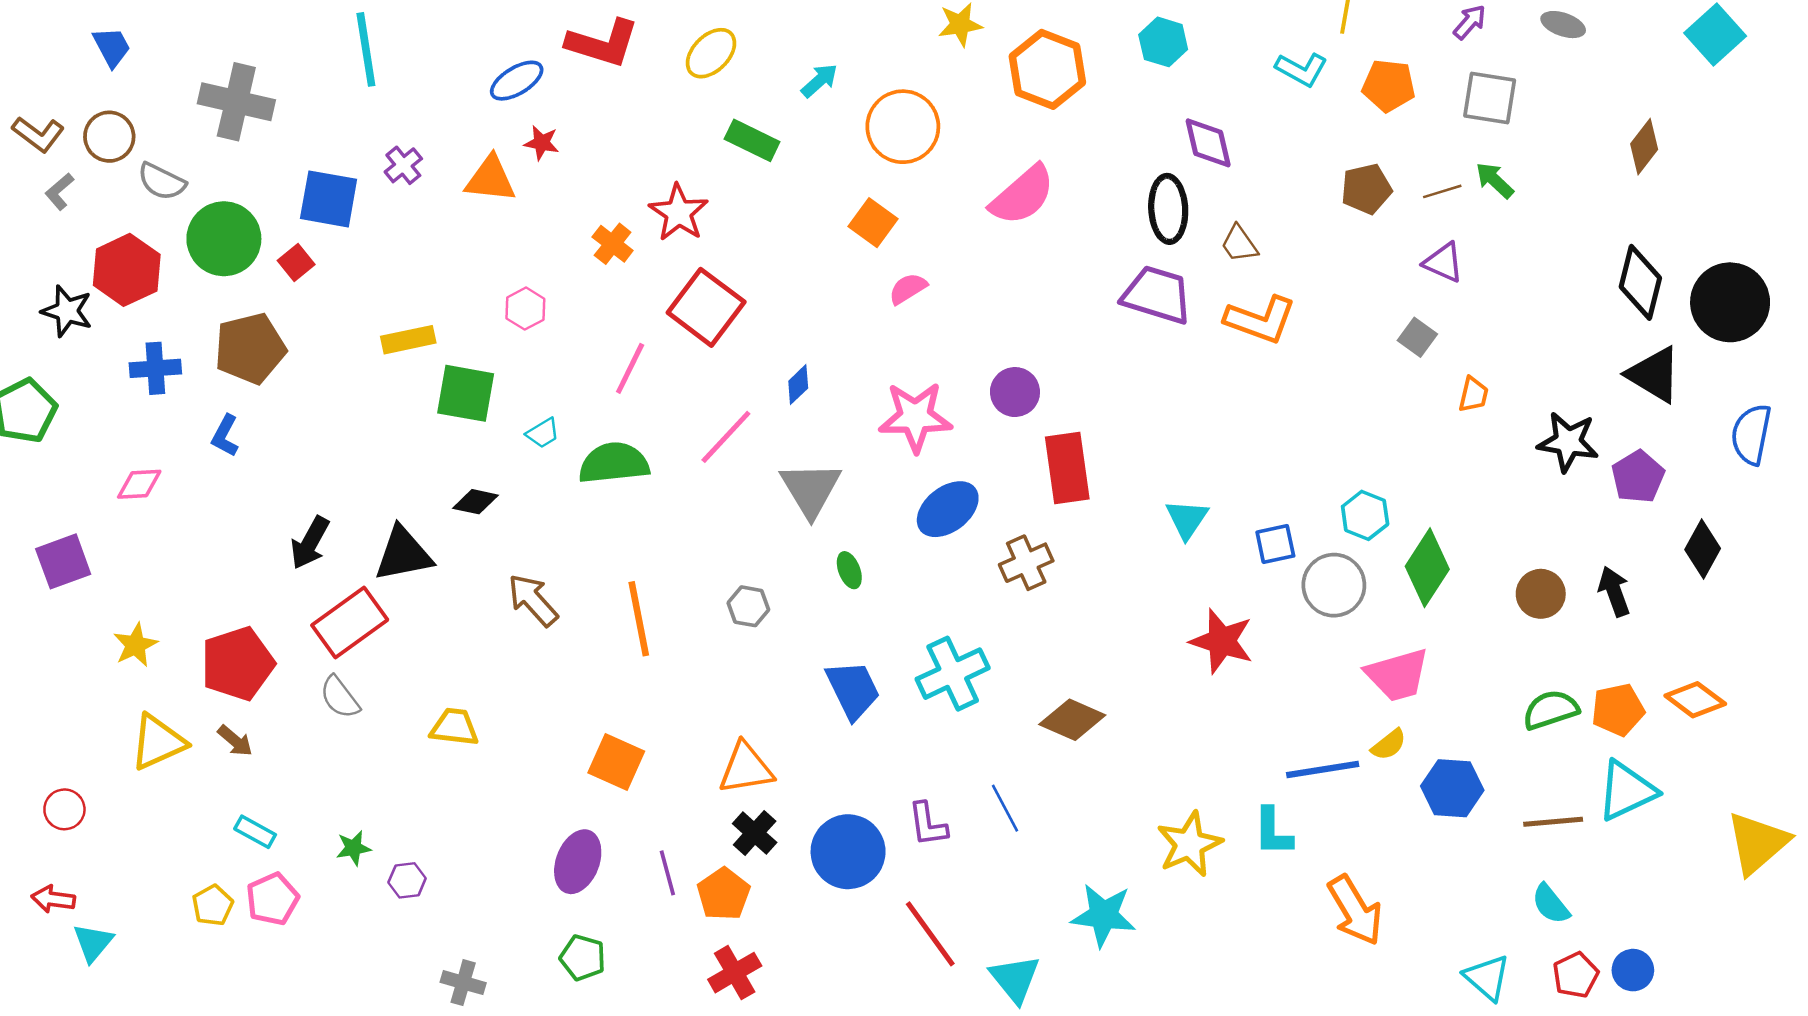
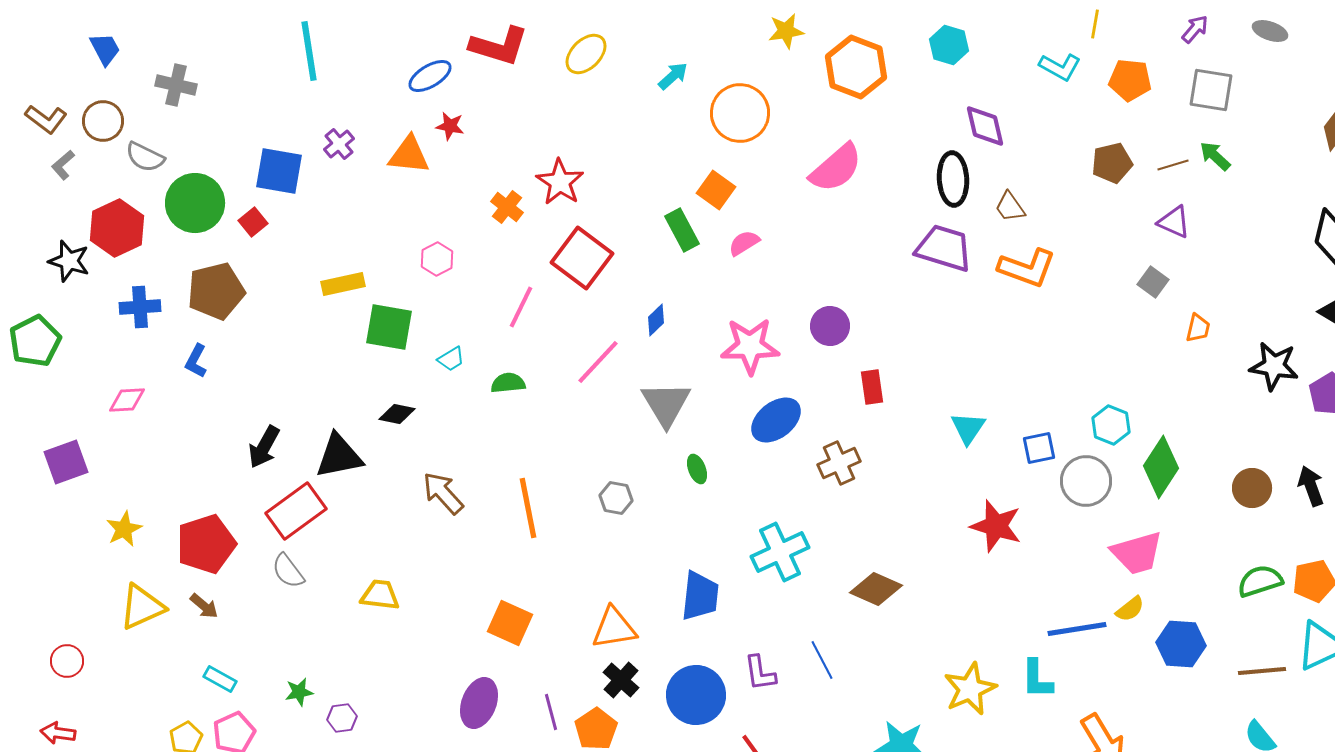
gray cross: (236, 102) -> (176, 85), moved, size x0.7
green rectangle: (752, 140) -> (682, 230), moved, turned 36
green semicircle: (614, 463) -> (508, 383), size x0.6
red rectangle: (1067, 468) -> (872, 387), size x0.6
blue trapezoid: (853, 690) -> (700, 596), moved, turned 32

